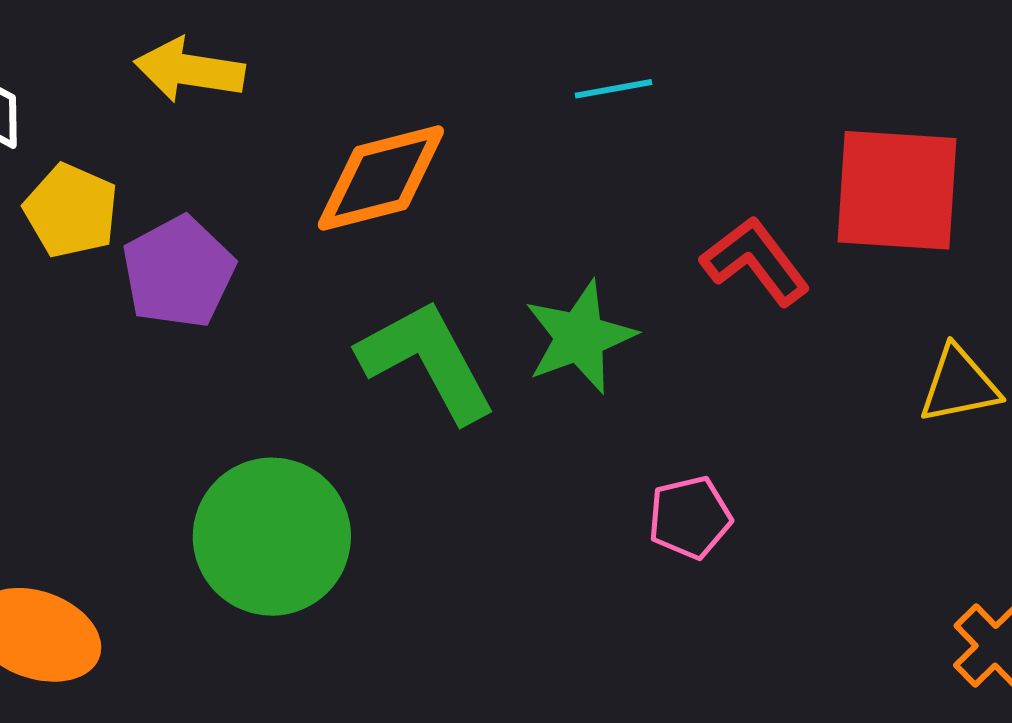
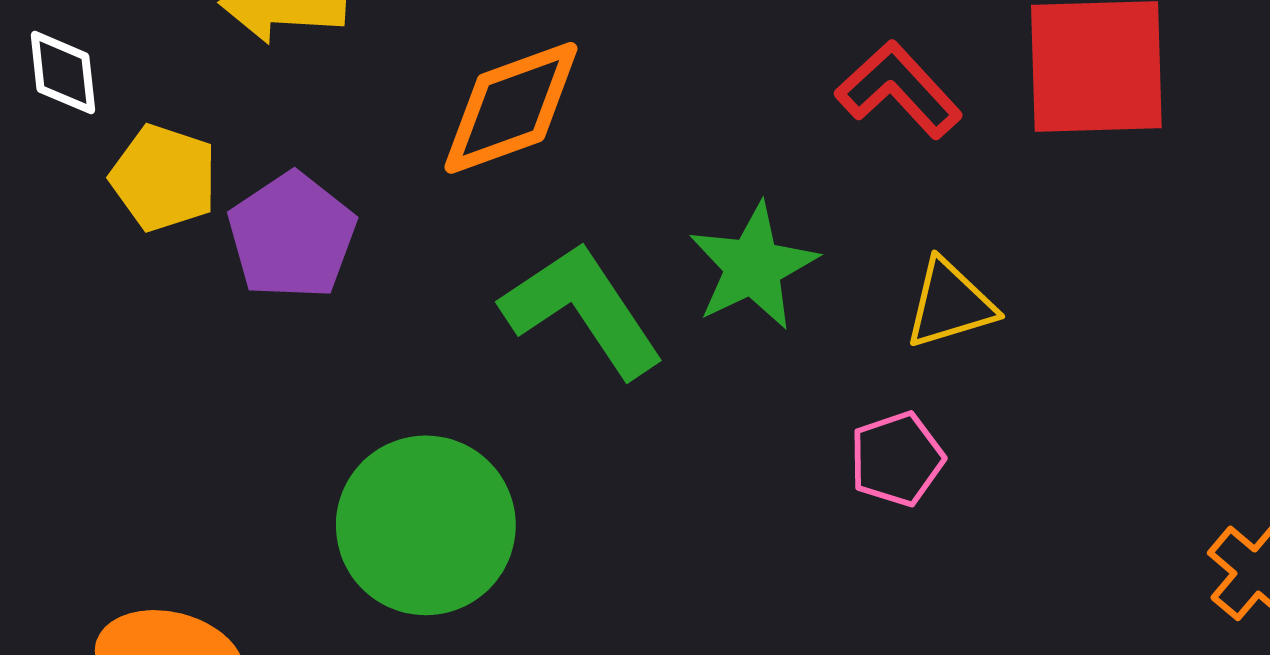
red L-shape: (755, 261) -> (899, 90), moved
yellow triangle: (959, 385) -> (950, 304), moved

